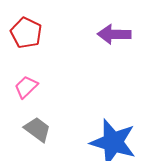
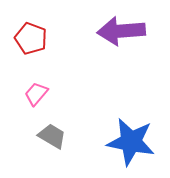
purple arrow: (114, 34) -> (121, 31), size x1.4

